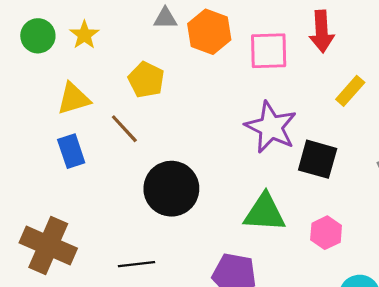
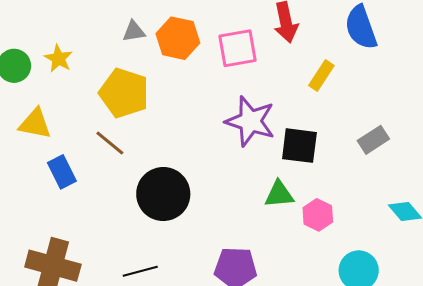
yellow pentagon: (146, 80) -> (124, 93), size x1.4
yellow triangle: (74, 99) -> (35, 124), moved, turned 36
green triangle: (265, 213) -> (279, 194), moved, size x0.7

